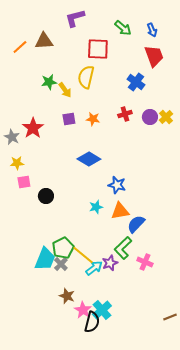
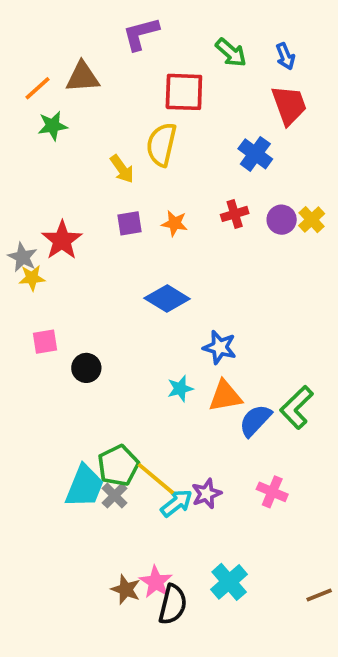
green star: (49, 82) -> (53, 126), moved
yellow star: (17, 163) -> (32, 278), moved
green L-shape: (123, 248) -> (297, 407), moved
brown star: (67, 296) -> (126, 589), moved
cyan cross: (102, 310) -> (229, 582), moved

